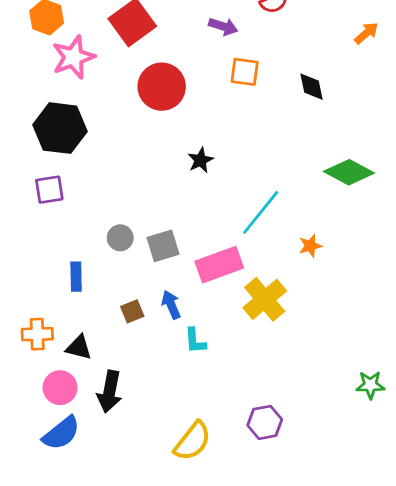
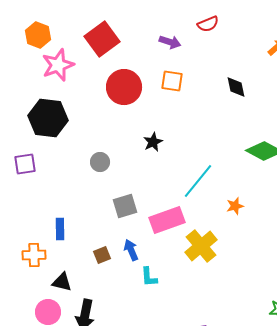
orange square: (245, 72) -> (172, 81), moved
purple square: (49, 190) -> (25, 164), moved
gray circle: (120, 238) -> (100, 162), moved
orange cross: (37, 334) -> (34, 255), moved

